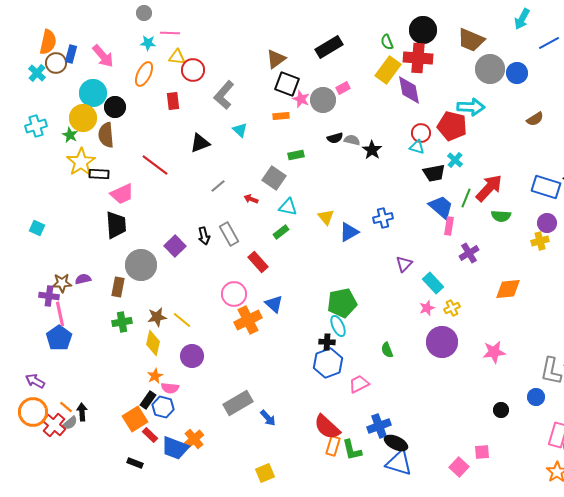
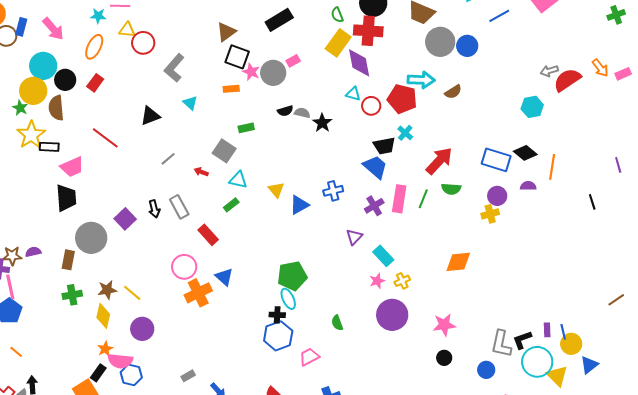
red rectangle: (173, 101) -> (95, 83), moved, turned 42
brown semicircle: (535, 119) -> (453, 92), moved
cyan triangle: (417, 147) -> (353, 94), moved
green line: (466, 198) -> (423, 199), moved
blue trapezoid: (441, 207) -> (375, 167), moved
pink rectangle: (449, 226) -> (399, 199), size x1.5
purple cross: (469, 253) -> (374, 206), moved
pink semicircle: (170, 388) -> (120, 361), size x1.4
gray rectangle: (238, 403) -> (188, 376), size x0.5
orange line: (66, 407) -> (16, 352), moved
blue hexagon: (163, 407) -> (131, 375), moved
black circle: (501, 410) -> (444, 358), moved

